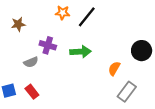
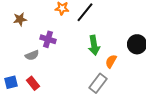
green arrow: (80, 52) -> (94, 45), moved, turned 84
gray rectangle: (127, 92) -> (98, 83), moved

